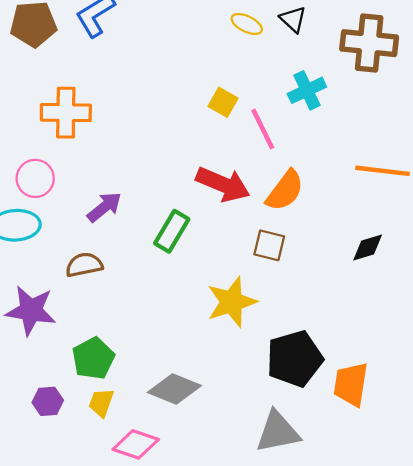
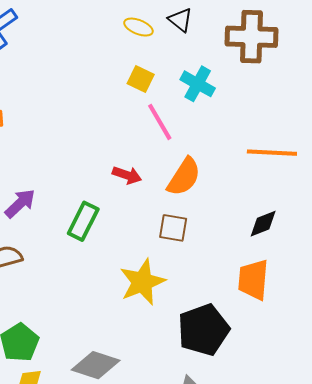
cyan cross: (307, 90) -> (198, 84), turned -32
yellow square: (223, 102) -> (141, 79), moved
red arrow: (223, 184) -> (127, 175), size x0.6
orange trapezoid: (351, 384) -> (253, 280), moved

